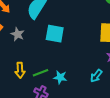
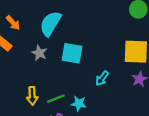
gray star: (18, 34) -> (39, 53), moved
cyan arrow: (96, 76) -> (102, 78), moved

